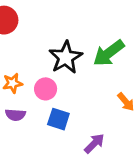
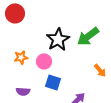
purple semicircle: (15, 115) -> (23, 91), moved

